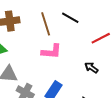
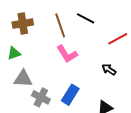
pink L-shape: (52, 51) -> (67, 54), turned 55

